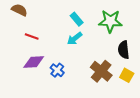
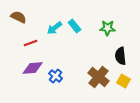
green star: (110, 21) -> (108, 28), size x0.7
red line: (32, 36) -> (31, 43), turned -40
cyan arrow: (75, 39) -> (55, 28), moved

